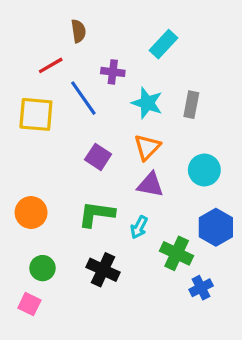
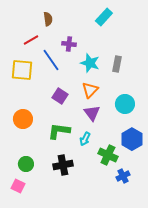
cyan rectangle: (163, 44) -> (104, 17), moved
purple triangle: (150, 185) -> (92, 113), turned 42
orange circle: (31, 213) -> (23, 119), moved
black cross: (103, 270) -> (63, 165), turned -36

